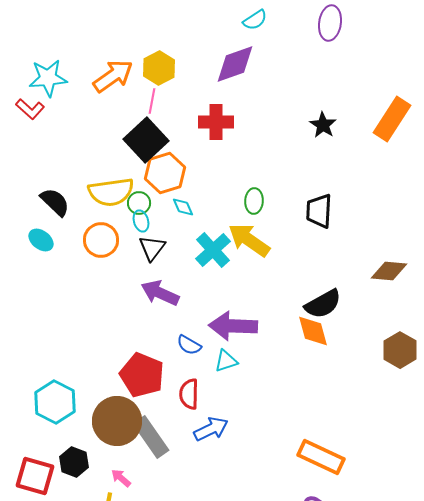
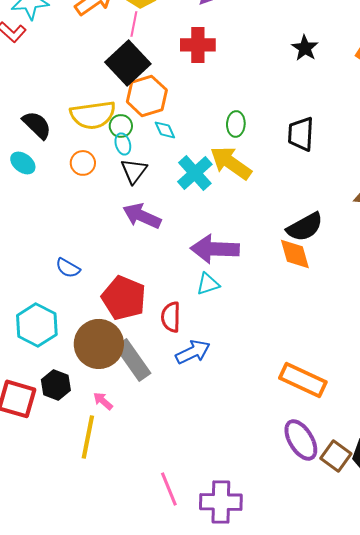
orange circle: (101, 240) -> (83, 163), size x0.7
blue semicircle: (189, 345) -> (68, 268), moved

